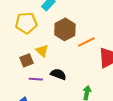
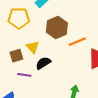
black semicircle: (58, 74) -> (43, 63), moved, turned -56

